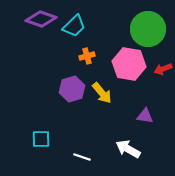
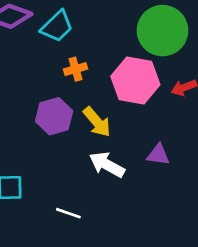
white arrow: (128, 149) -> (107, 165), moved

